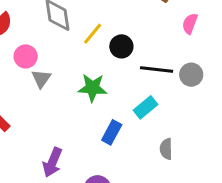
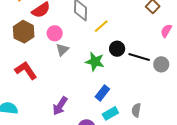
black circle: (121, 46) -> (117, 49), moved
cyan rectangle: (146, 107) -> (110, 113), moved

